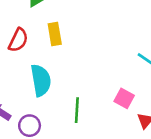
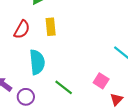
green line: (77, 110) -> (64, 87), turned -60

